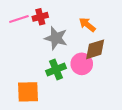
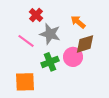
red cross: (40, 17) -> (36, 15), turned -32
pink line: (19, 19) -> (26, 41), moved, turned 54

